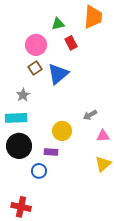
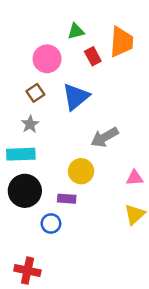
orange trapezoid: (93, 17) -> (122, 42), moved
brown square: (35, 68) -> (35, 93), moved
gray arrow: (90, 115) -> (105, 137), moved, size x1.5

